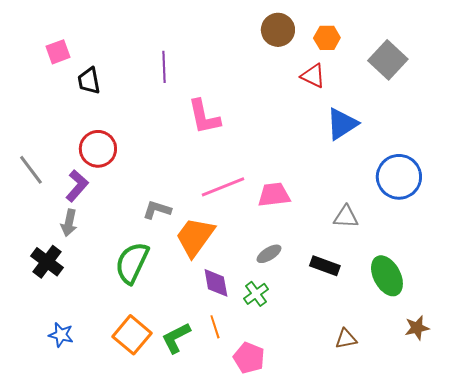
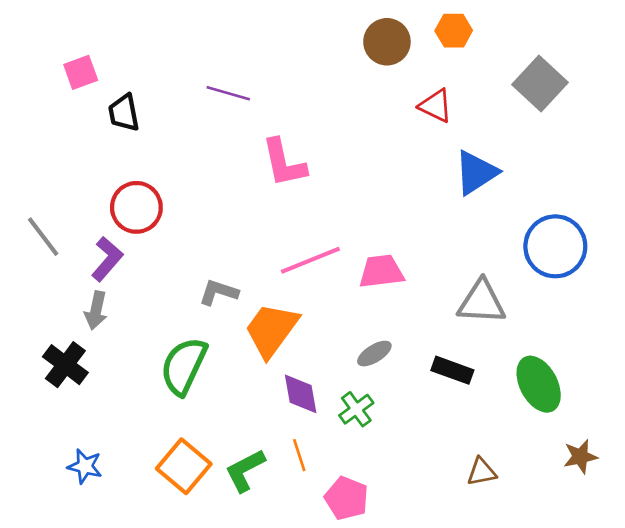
orange hexagon: (327, 38) -> (454, 31), moved
purple line: (164, 67) -> (228, 93), turned -72
gray triangle: (346, 217) -> (482, 302), size x1.4

